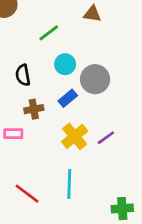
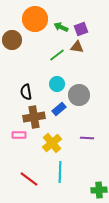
green line: (49, 33) -> (57, 55), moved
brown cross: (34, 109) -> (34, 117), size x1.5
yellow cross: (75, 136) -> (52, 143), moved
purple line: (106, 138) -> (87, 138), turned 40

